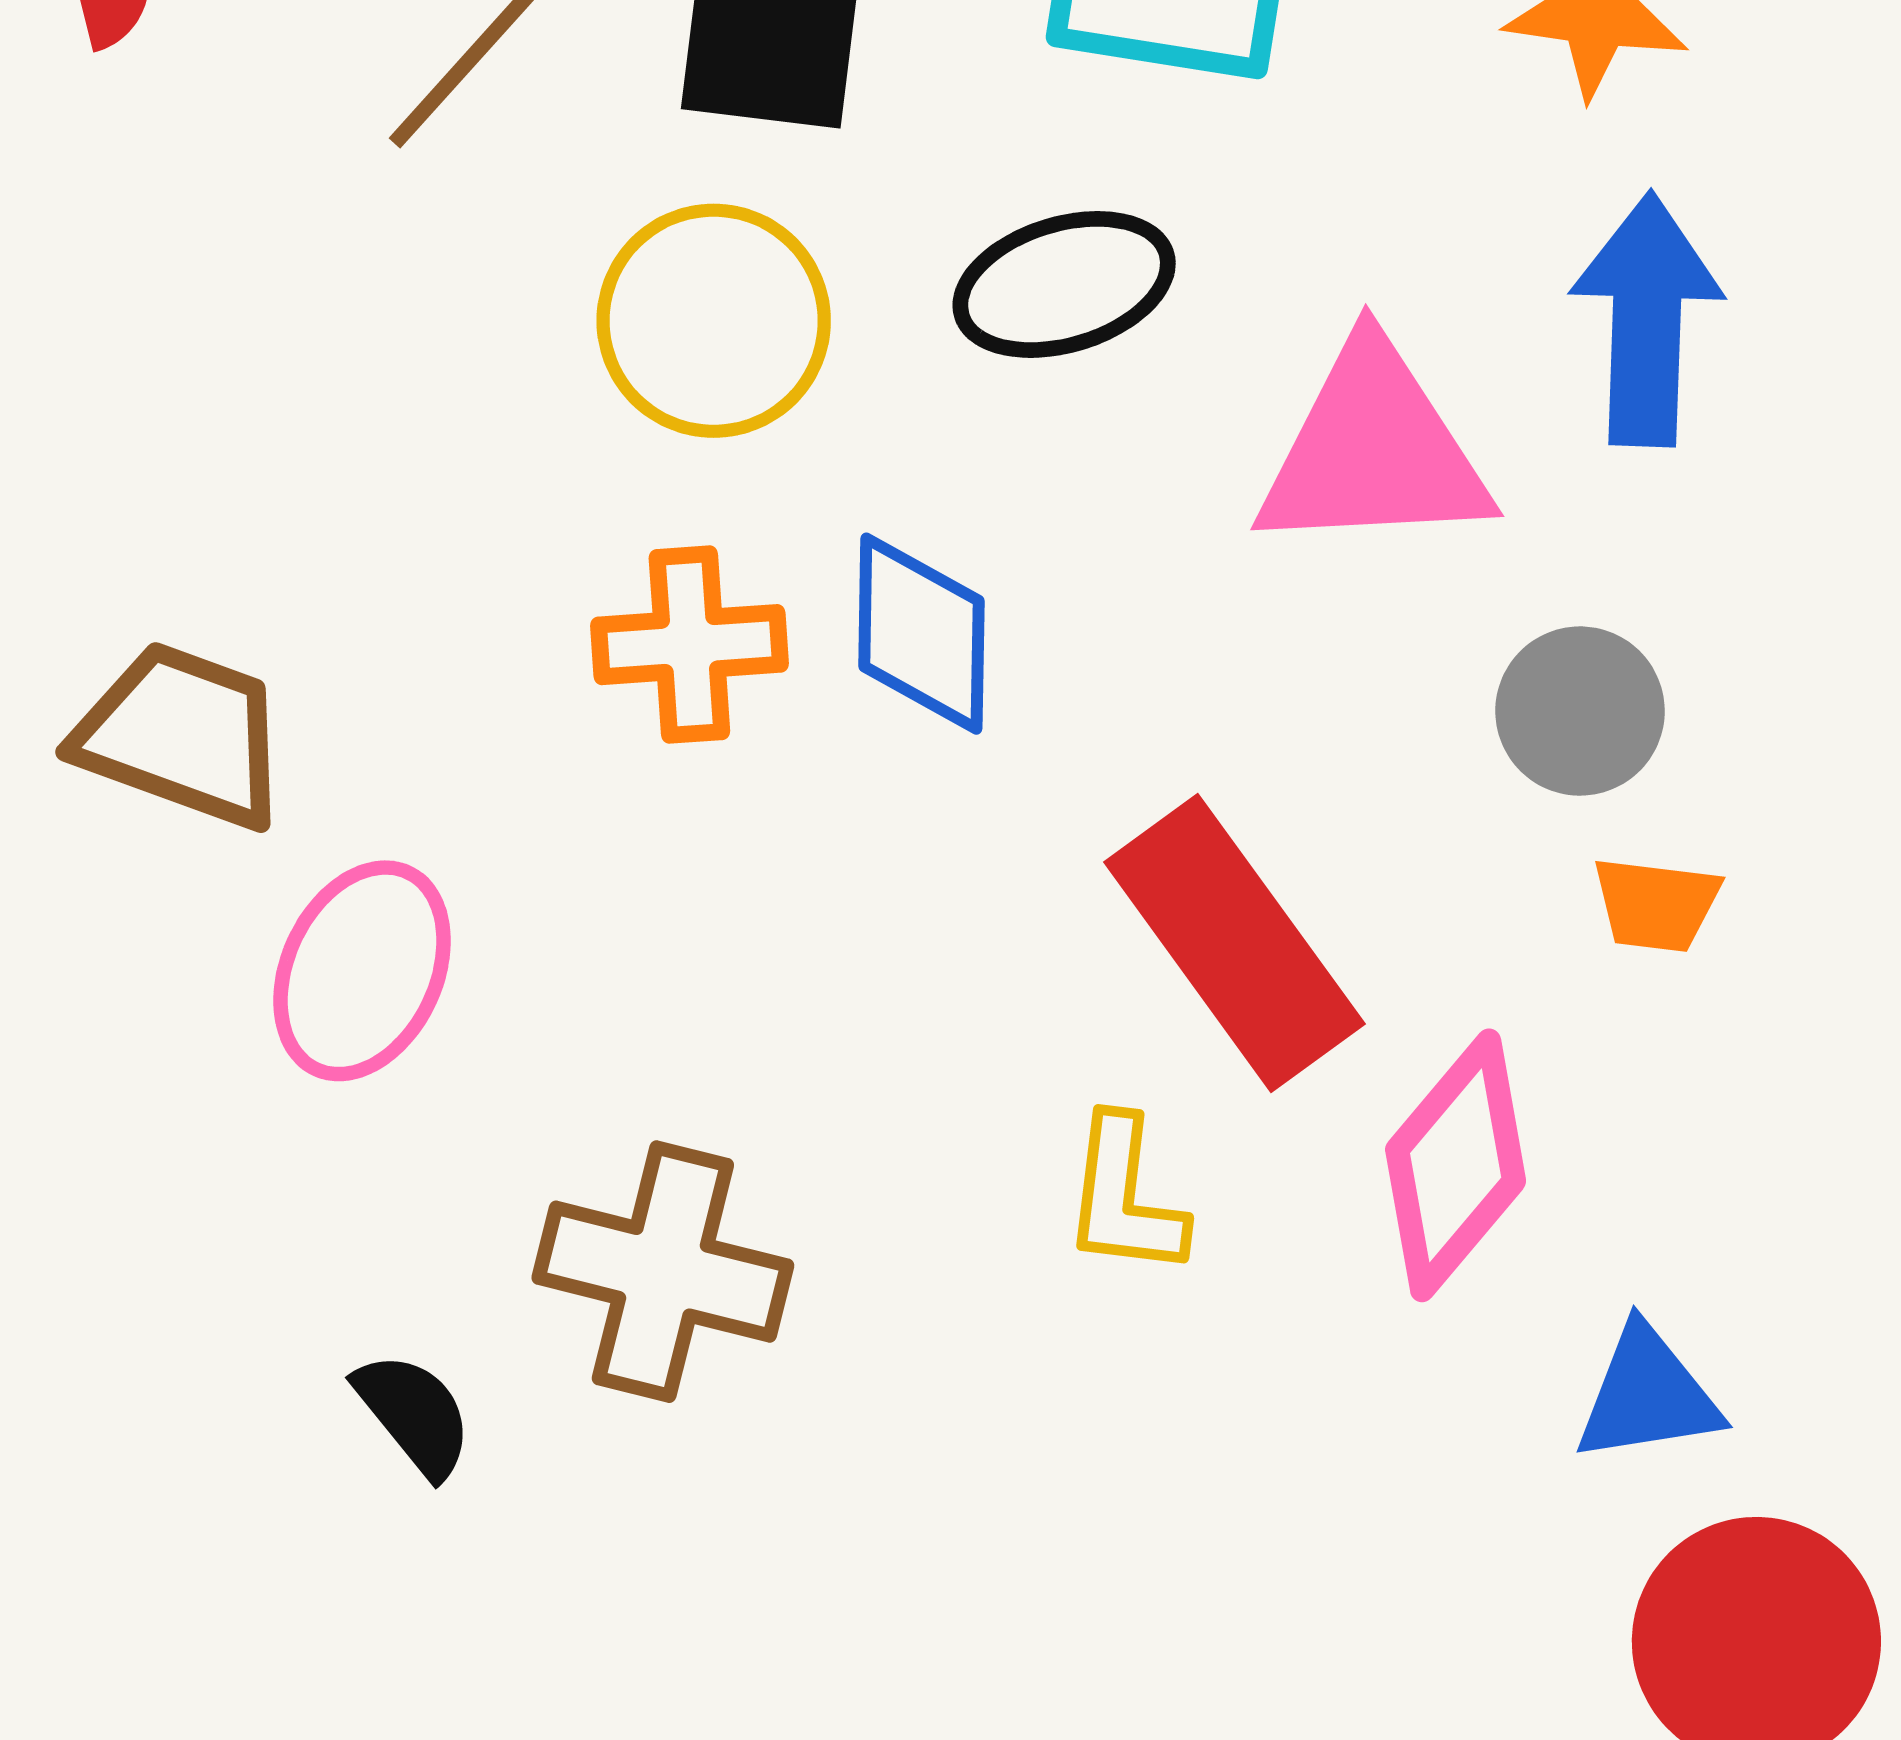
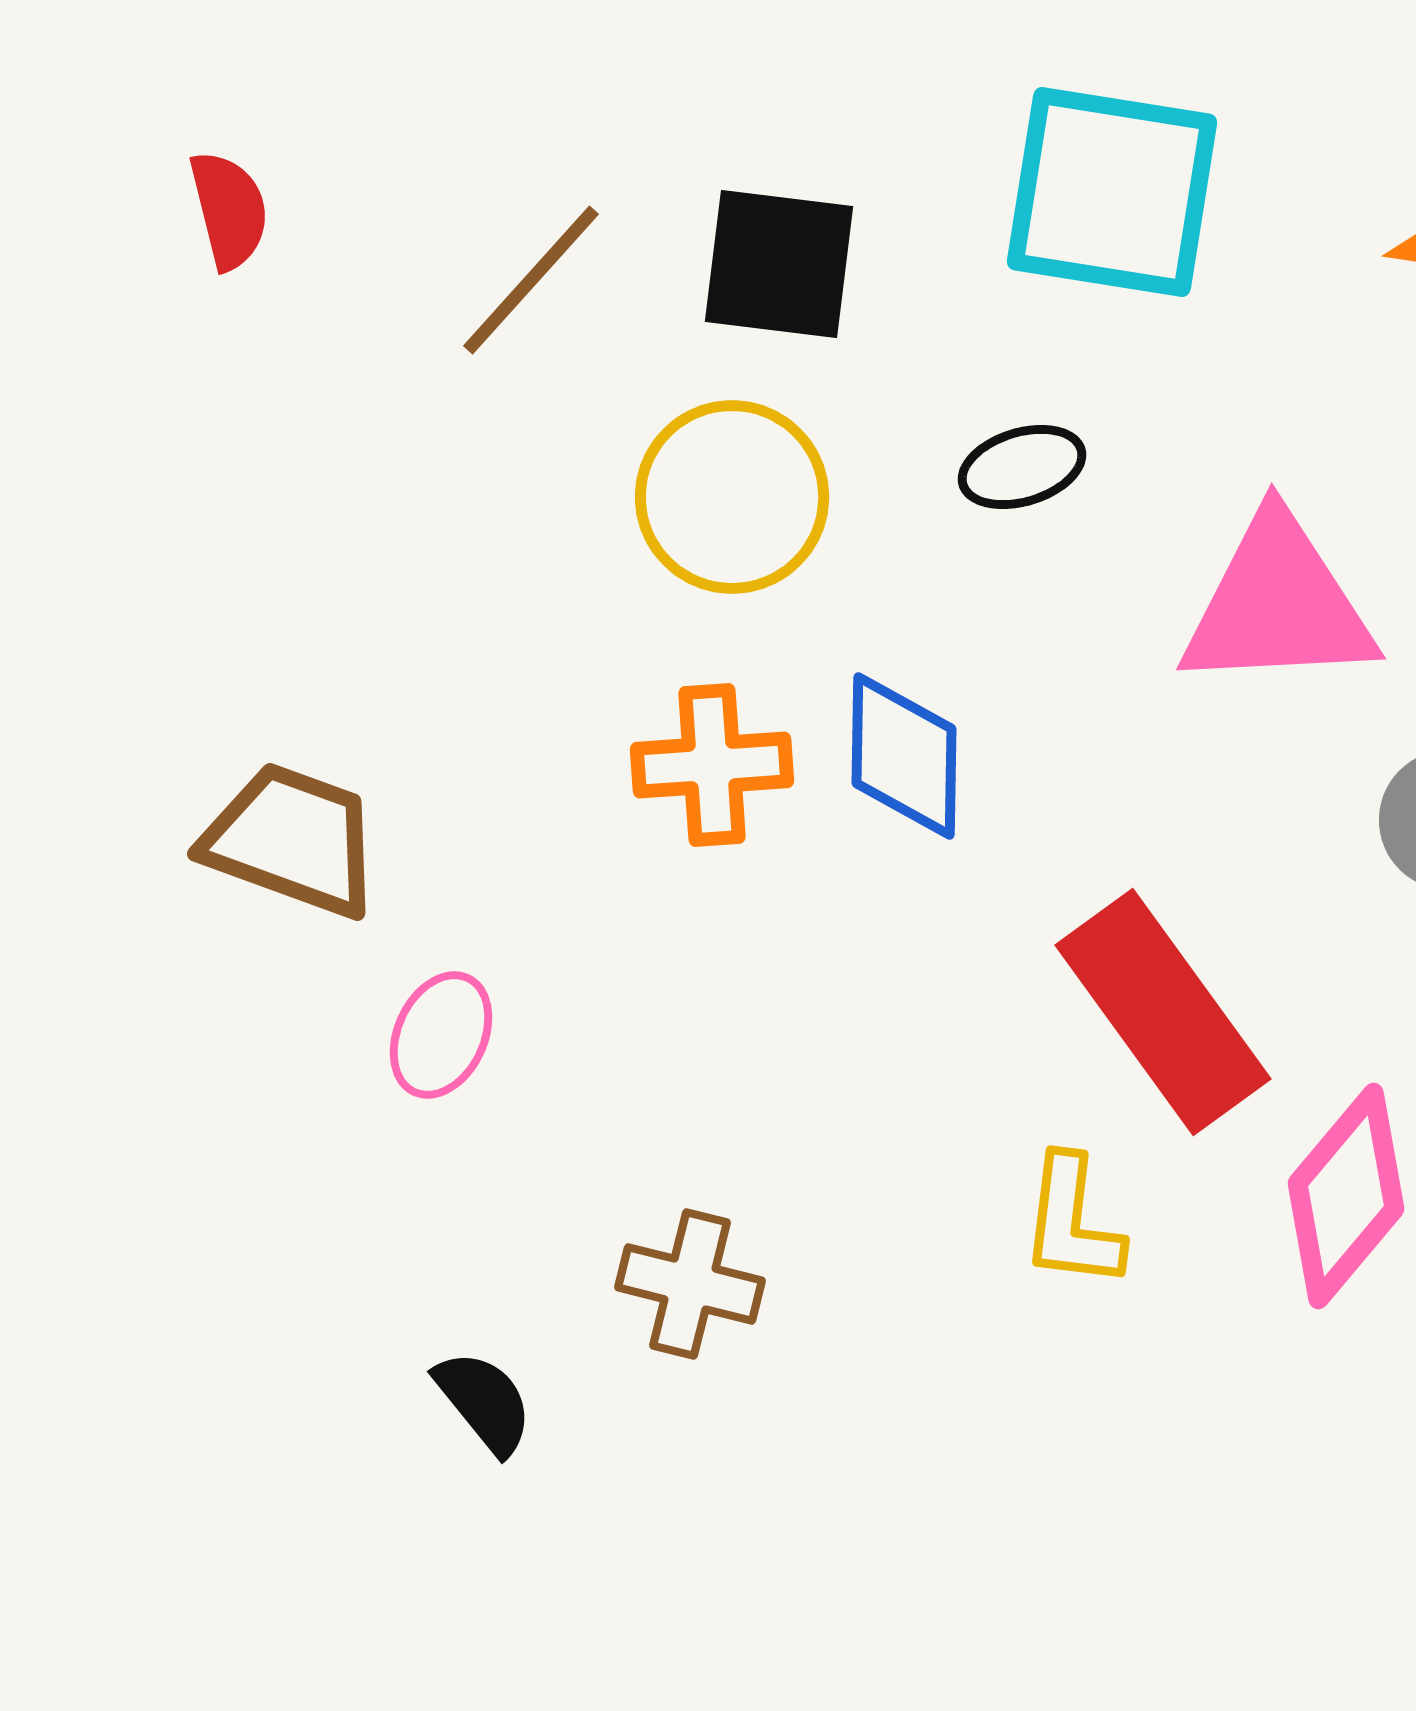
black ellipse: (1064, 284) -> (1022, 467), size x0.7
pink ellipse: (362, 971) -> (441, 1035), size x0.7
brown cross: (663, 1272) -> (690, 1284), size x0.7

